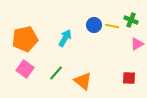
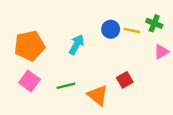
green line: (56, 73) -> (66, 86), turned 35
red square: (129, 78) -> (125, 80), moved, turned -32

